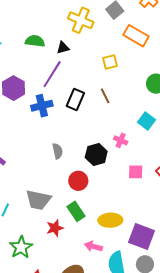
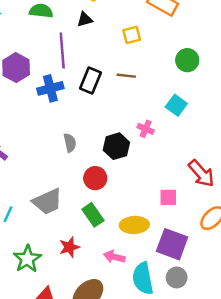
black triangle: (63, 48) -> (85, 19), moved
purple line: (52, 74) -> (62, 50), turned -36
brown line: (105, 96) -> (126, 76), turned -56
pink square: (136, 172) -> (168, 197), moved
gray trapezoid: (38, 200) -> (47, 202), turned -36
red star: (55, 228) -> (69, 247), moved

